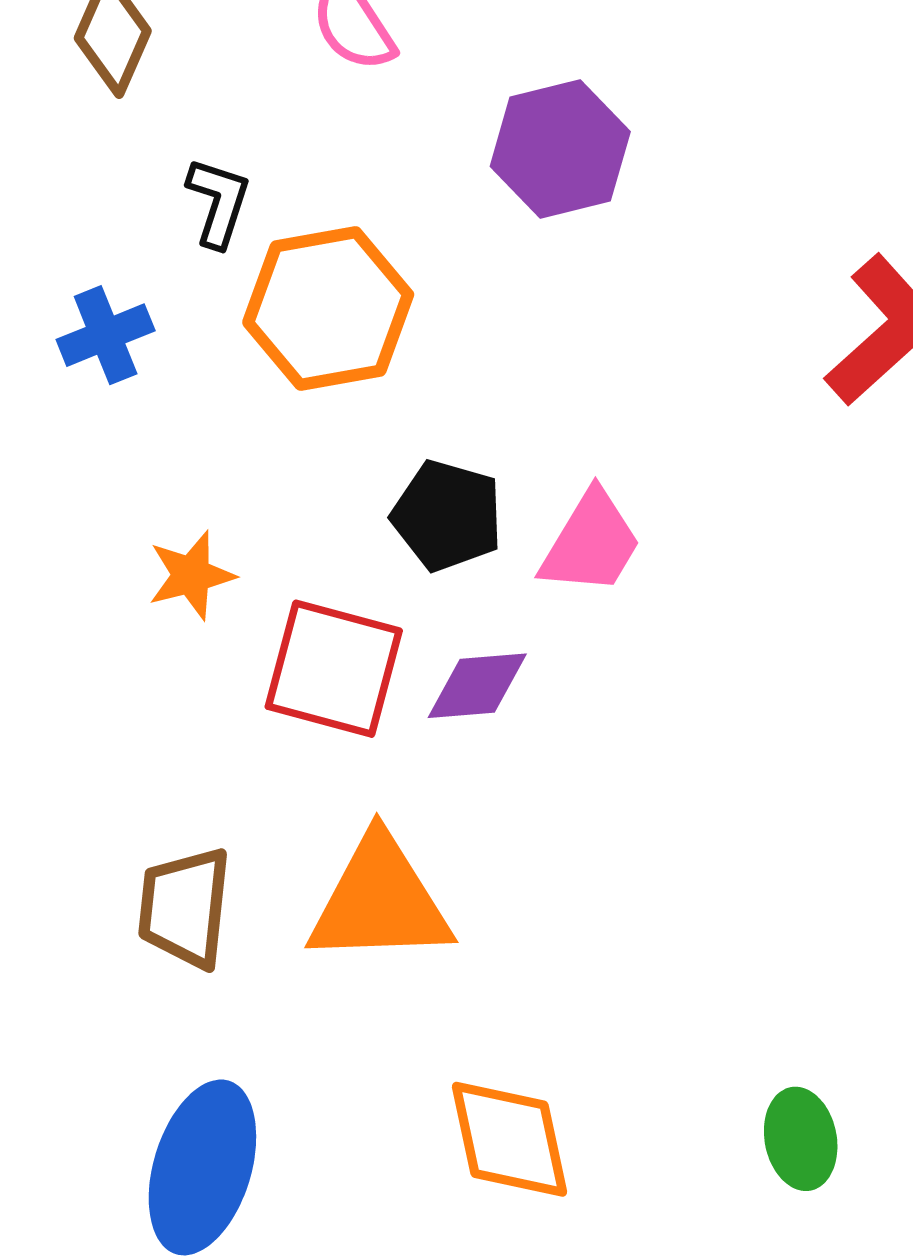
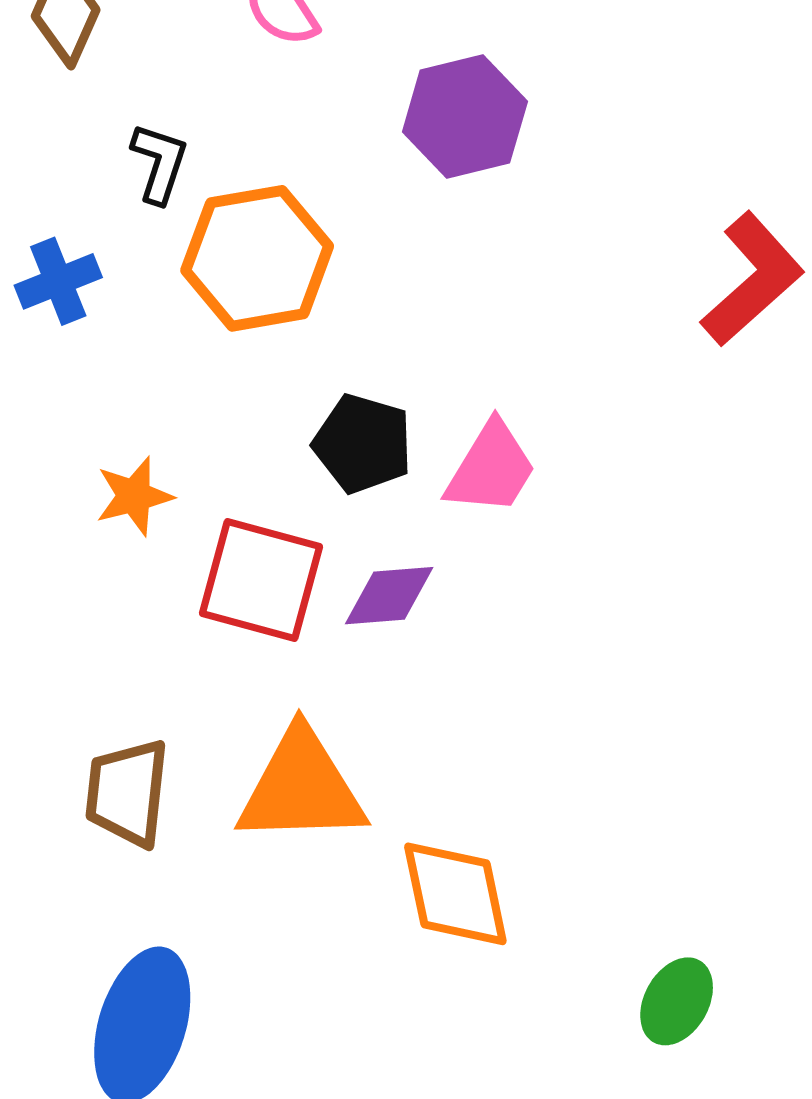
orange diamond: (510, 1139) -> (455, 894), moved
green ellipse: (801, 1139) -> (677, 1001), turned 40

